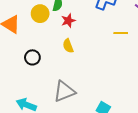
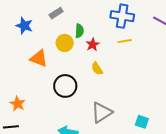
yellow line: (121, 33) -> (125, 41), moved
black circle: (32, 57) -> (65, 86), size x1.5

